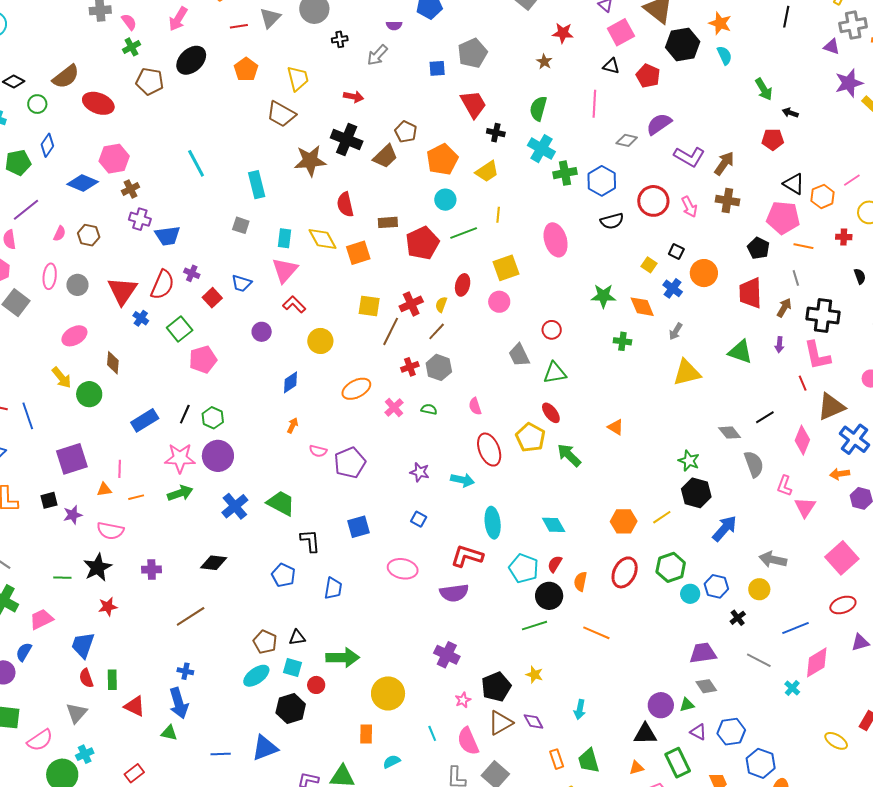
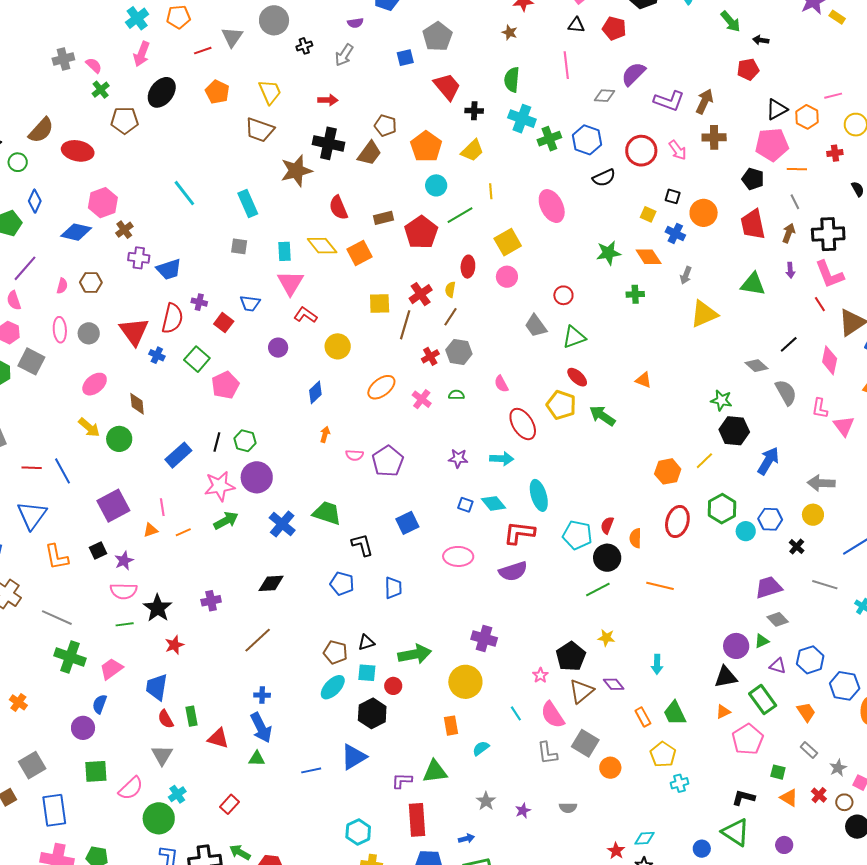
pink line: (852, 180) -> (833, 96), turned 30
black triangle: (794, 184) -> (777, 109), turned -50
cyan diamond: (554, 525) -> (493, 503), moved
pink semicircle: (110, 531) -> (124, 591), moved
purple cross: (447, 655) -> (484, 638), moved

